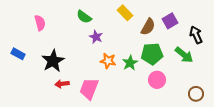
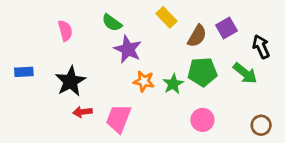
pink semicircle: (40, 23) -> (65, 31), moved
purple star: (96, 37) -> (128, 49), size x1.5
blue rectangle: (18, 54) -> (24, 72), turned -32
pink circle: (157, 80) -> (202, 120), moved

